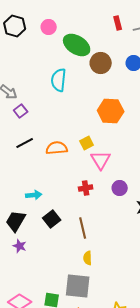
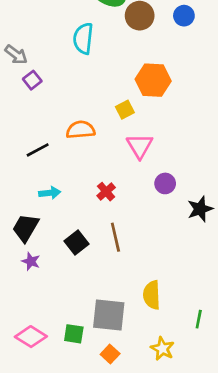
black line: (25, 143) -> (38, 150), moved
yellow square: (87, 143) -> (125, 110), moved
red cross: (86, 188) -> (106, 192), moved, turned -32
black square: (52, 219) -> (77, 243), moved
yellow semicircle: (88, 258) -> (152, 295), moved, size x1.5

